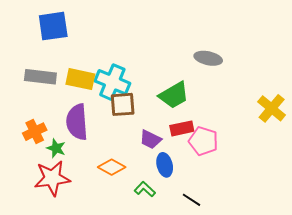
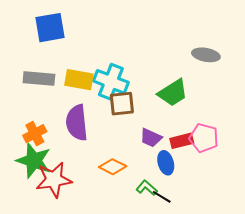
red rectangle: (182, 128) -> (182, 141), moved
green star: (56, 148) -> (34, 161), moved, size x1.8
black line: (191, 200) -> (162, 197), moved

